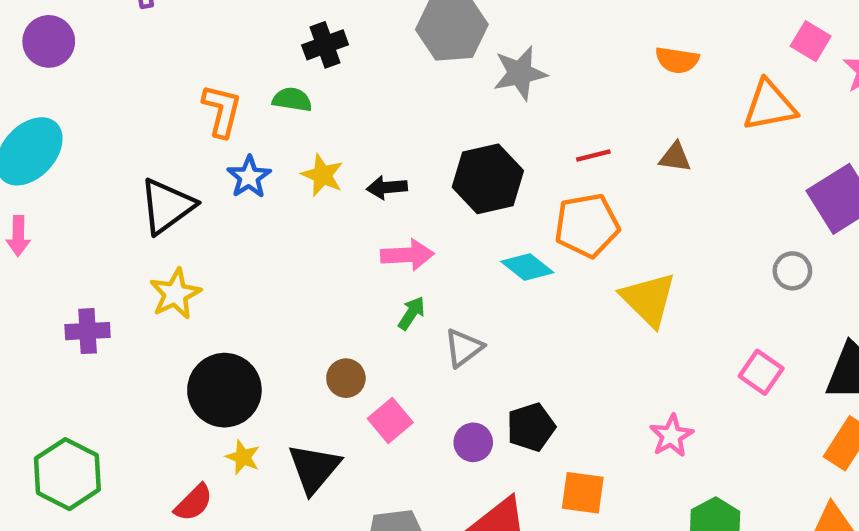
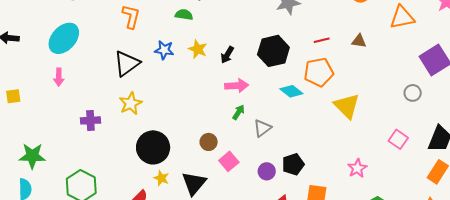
orange L-shape: (222, 111) -> (131, 16), moved
blue star: (249, 177) -> (164, 50), turned -30
black arrow: (387, 187) -> (227, 55), turned -54

